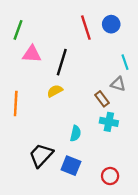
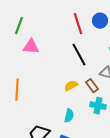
black line: (62, 62) -> (79, 55), moved, turned -45
yellow semicircle: (55, 91) -> (71, 86), moved

